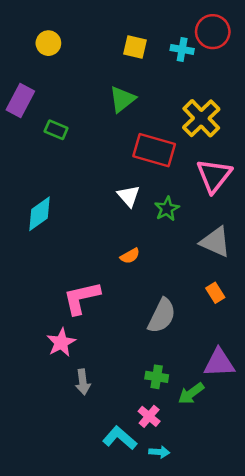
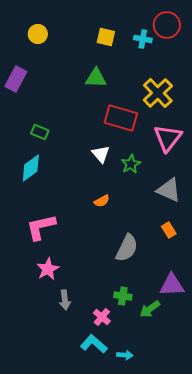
green triangle: (122, 99) -> (96, 78), turned 40
green rectangle: (56, 130) -> (40, 132), moved
pink L-shape: (82, 298) -> (41, 227), moved
pink cross: (149, 416) -> (102, 317), moved

